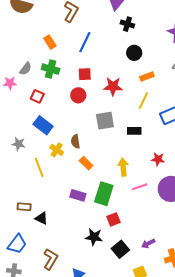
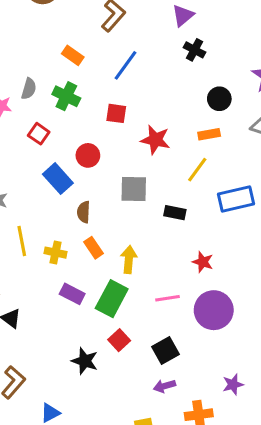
orange rectangle: (50, 42) -> (73, 55), turned -32
black circle: (134, 53) -> (219, 99), moved
gray semicircle: (26, 69) -> (29, 89), turned -32
red circle: (78, 95) -> (88, 155), moved
blue rectangle: (43, 125) -> (58, 179), moved
yellow cross: (57, 150) -> (55, 253), moved, turned -32
yellow arrow: (123, 167) -> (129, 259), moved
red square: (114, 219) -> (119, 340), turned -32
black square: (120, 249) -> (165, 351), moved

